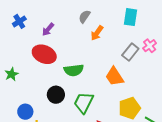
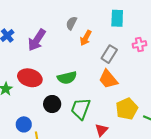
purple arrow: (48, 29) -> (37, 40), size x1.6
pink cross: (150, 46) -> (139, 44), turned 32
gray rectangle: (130, 52) -> (109, 54), moved
red ellipse: (44, 54) -> (30, 78), moved

